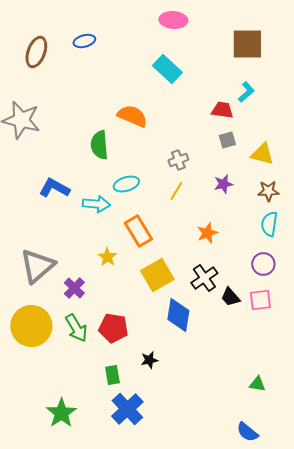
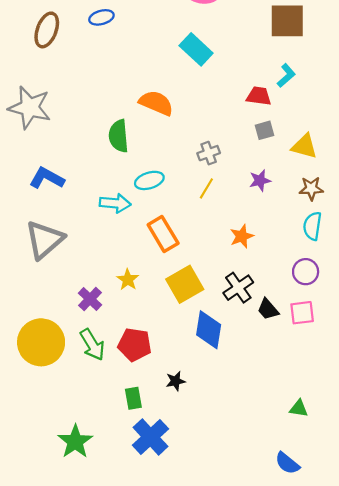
blue L-shape: (54, 188) -> (47, 178), moved
yellow star: (107, 257) -> (128, 280), moved
gray triangle: (37, 266) -> (44, 240), moved

